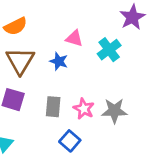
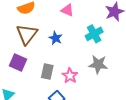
pink triangle: (74, 38) -> (67, 10), moved
gray star: (114, 111) -> (98, 64), moved

